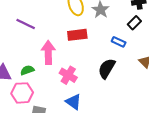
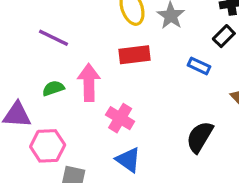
black semicircle: (107, 68) -> (200, 137), moved
green semicircle: (27, 70) -> (53, 88), moved

